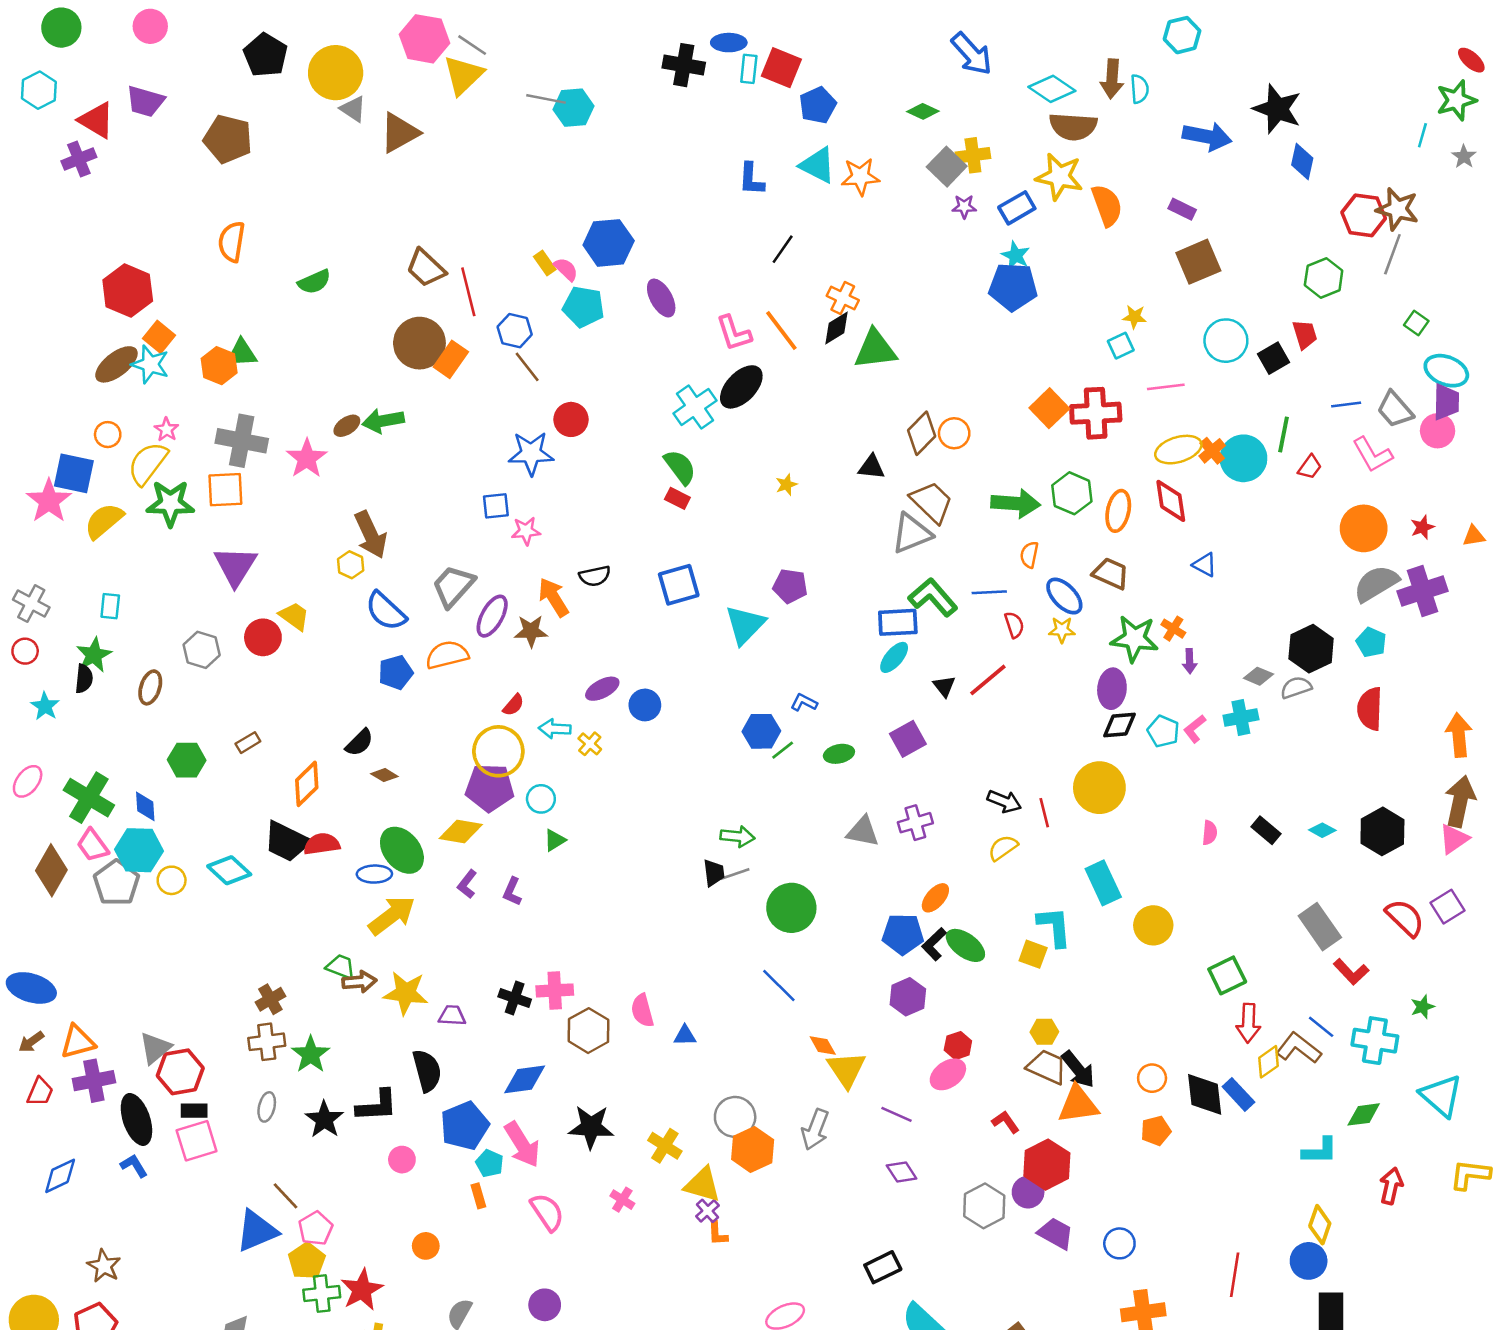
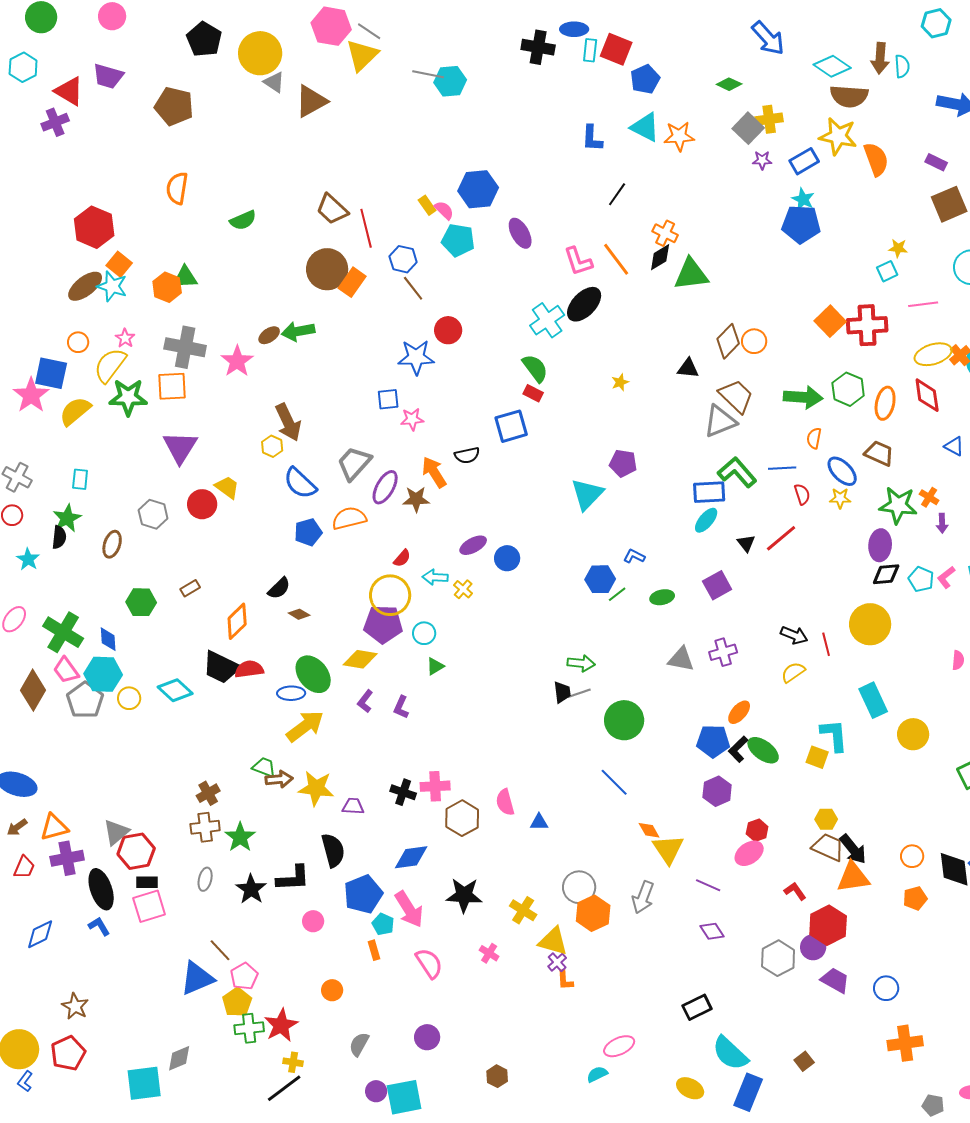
blue square: (679, 585) -> (511, 426), moved

